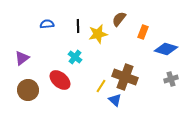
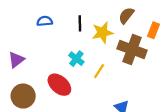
brown cross: (125, 77) -> (132, 50), moved
yellow line: (101, 86) -> (99, 71), moved

